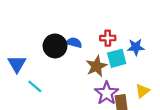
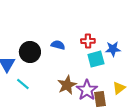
black circle: (55, 46) -> (30, 52), moved
brown star: (97, 66) -> (67, 85), moved

